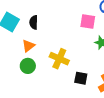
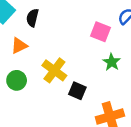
green circle: (28, 66) -> (17, 80), moved
black square: (81, 78) -> (77, 91), moved

